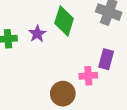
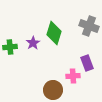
purple rectangle: (106, 59) -> (87, 63), turned -35

